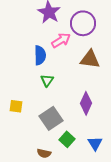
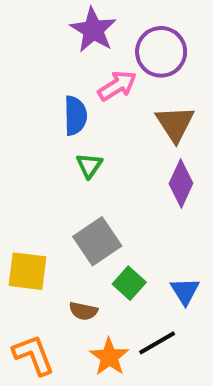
brown triangle: (90, 59) -> (175, 124), turned 50
purple diamond: (86, 103) -> (181, 183), moved
yellow square: (16, 106) -> (27, 271), moved, size x1.5

